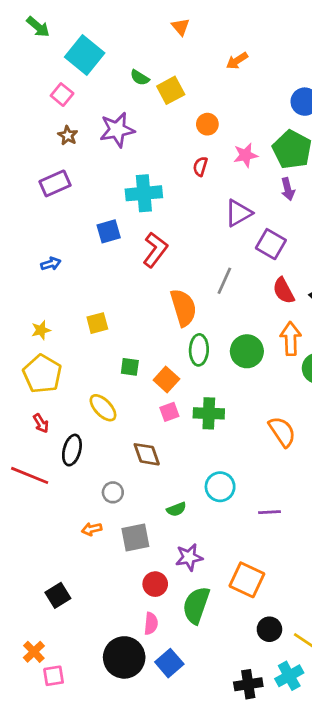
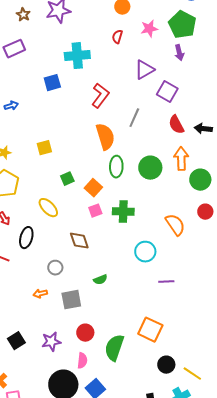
red L-shape: (155, 250) -> (100, 96), moved
green square: (130, 367) -> (67, 179), turned -32
cyan circle: (220, 487) -> (145, 252), moved
purple star: (189, 557) -> (51, 342), moved

